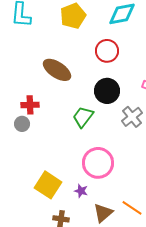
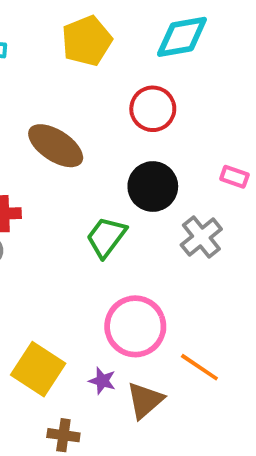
orange line: (132, 208) -> (199, 367), moved
brown triangle: (103, 213) -> (145, 400), moved

